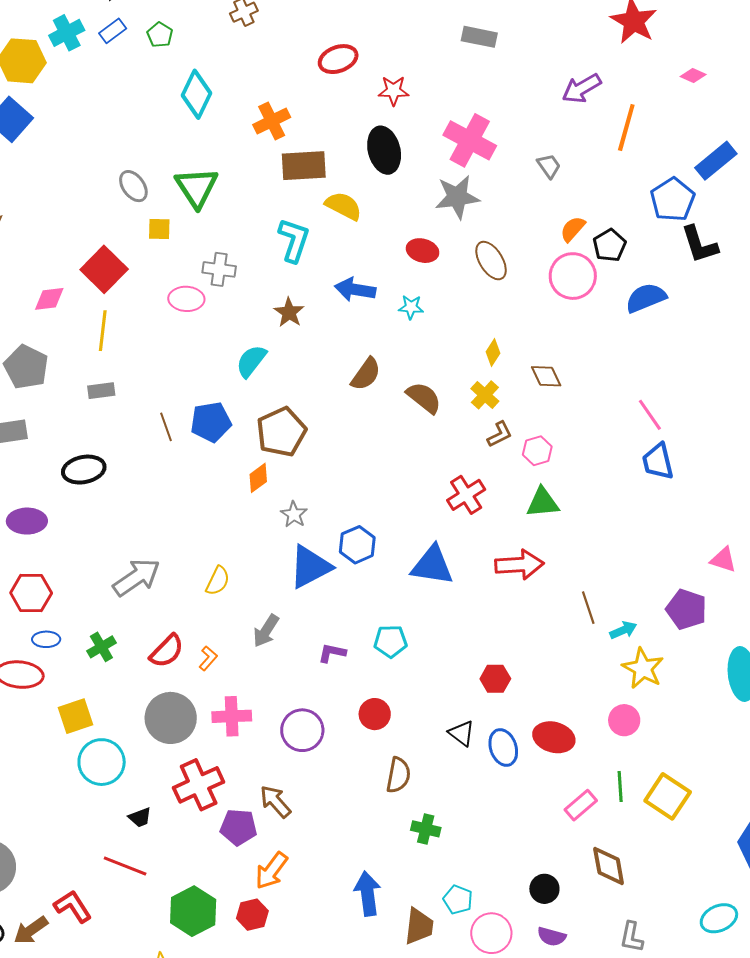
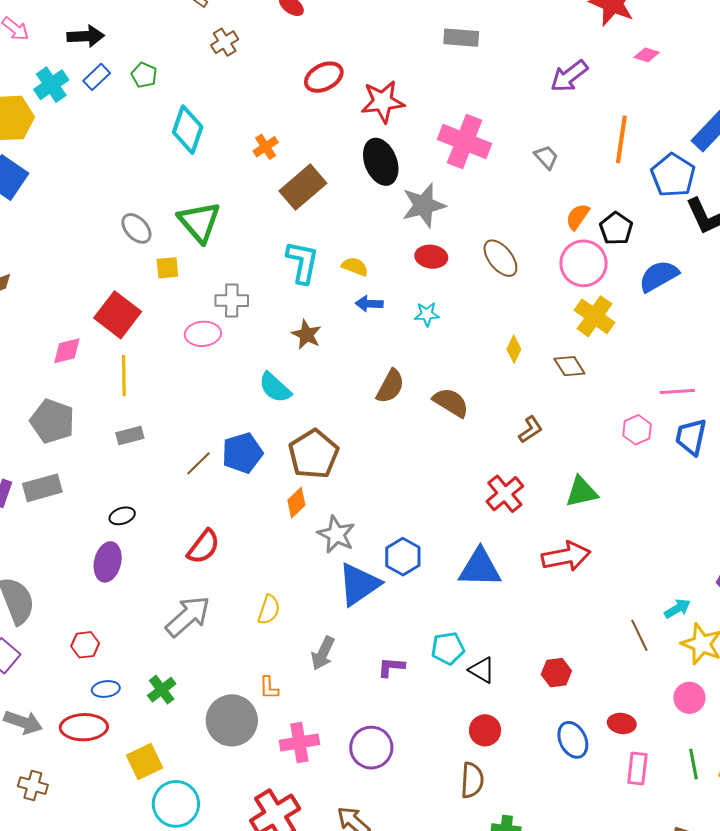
pink diamond: (693, 76) -> (647, 55), moved
red star: (394, 91) -> (383, 102), size x1.4
orange cross: (272, 121) -> (266, 147), size x0.7
orange line: (626, 128) -> (621, 139), moved
brown rectangle: (304, 166) -> (303, 187), turned -30
gray star: (457, 197) -> (424, 205), moved
yellow semicircle: (343, 206) -> (355, 267), moved, size x0.7
blue arrow: (355, 290) -> (369, 304), size x0.7
cyan semicircle: (251, 361) -> (275, 388), turned -78
yellow cross: (485, 395) -> (594, 316), moved, size x1.4
pink line: (650, 415) -> (677, 392), turned -52
brown line: (166, 427) -> (198, 463), turned 72
pink hexagon: (537, 451) -> (637, 430), moved
blue trapezoid: (658, 461) -> (691, 437), turned 33
black ellipse: (84, 470) -> (122, 516), size x0.6
gray star: (294, 514) -> (336, 534), size x1.4
purple ellipse: (27, 521) -> (108, 562), moved, turned -69
red hexagon: (31, 593) -> (85, 645), size x0.7
brown line: (588, 608) -> (639, 635), moved
red semicircle: (167, 651) -> (203, 547), moved
orange L-shape: (208, 658) -> (269, 688), turned 145
red circle: (375, 714) -> (485, 730), moved
gray circle: (171, 718) -> (232, 720), moved
black triangle: (462, 733) -> (482, 670), moved
red ellipse: (554, 737) -> (622, 723), size x0.7
pink rectangle: (581, 805) -> (637, 768), moved, turned -36

